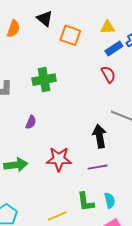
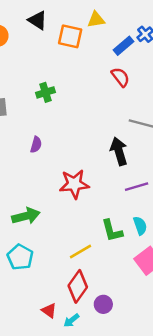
yellow triangle: (108, 27) -> (96, 20), moved
green cross: (44, 80) -> (45, 92), size x0.7
green arrow: (16, 165) -> (26, 216), moved
purple line: (98, 167) -> (137, 187), moved

